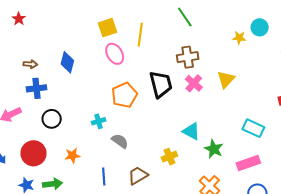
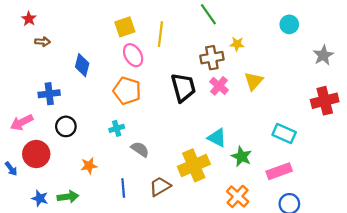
yellow star: (239, 38) -> (237, 44), moved
brown arrow: (30, 64) -> (43, 42), moved
orange pentagon: (124, 95) -> (127, 91), moved, turned -30
red circle: (33, 153) -> (36, 154), moved
yellow cross: (169, 157) -> (194, 165), size x1.8

